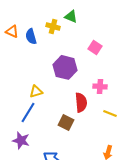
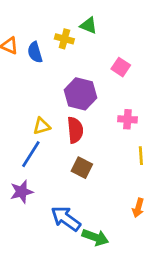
red semicircle: (81, 102) -> (75, 130), moved
yellow line: (110, 113) -> (141, 156), turned 64
purple star: (21, 140) -> (22, 192), turned -30

